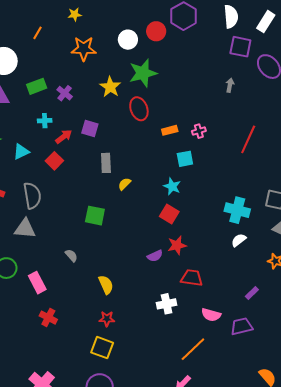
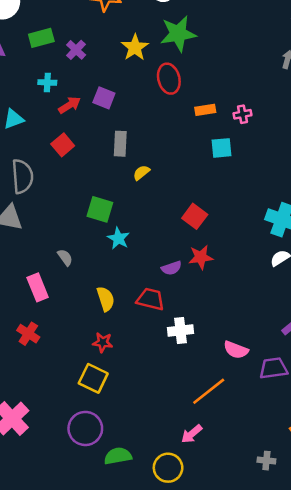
red square: (54, 161) -> (63, 145), moved
cyan star: (172, 186) -> (118, 238), moved
red trapezoid: (192, 278) -> (150, 299), moved
pink rectangle: (37, 283) -> (38, 287), moved

